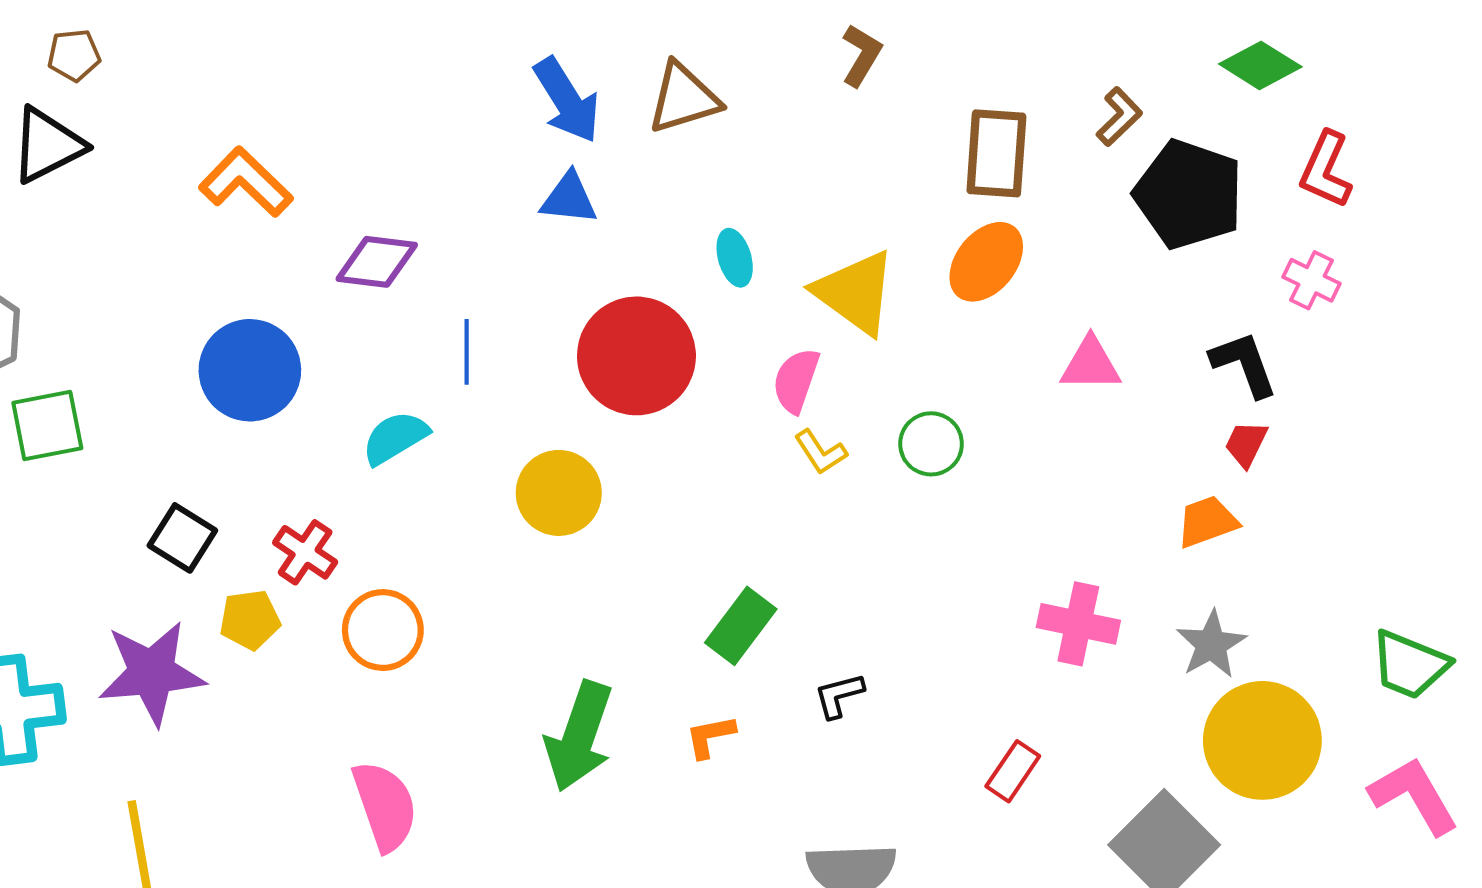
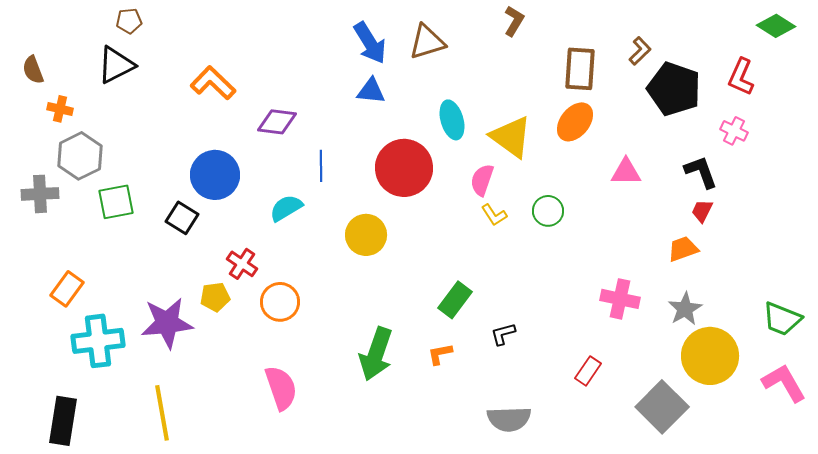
green diamond: (1260, 65) -> (776, 26), moved
cyan ellipse: (735, 258) -> (452, 120), size x1.4
black square: (182, 538) -> (182, 218), moved

